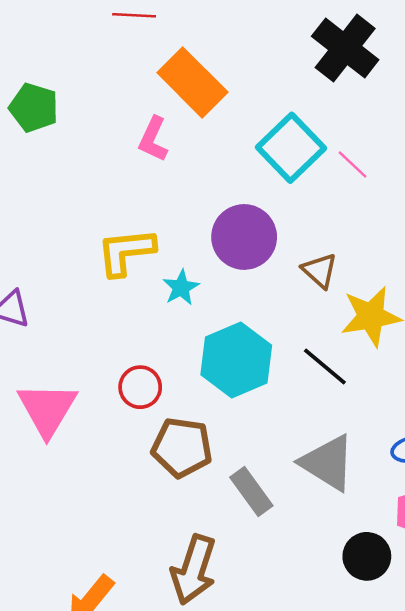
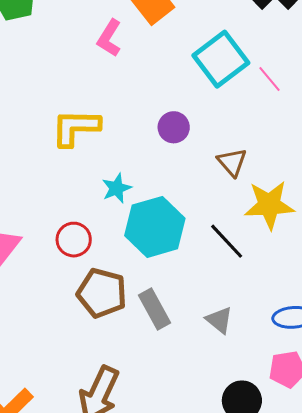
purple circle: (244, 237) -> (174, 127), size x0.6
cyan star: (181, 288) -> (117, 188), moved
gray triangle: (328, 463) -> (219, 320), size x0.6
gray rectangle: (251, 492) -> (154, 309), moved

